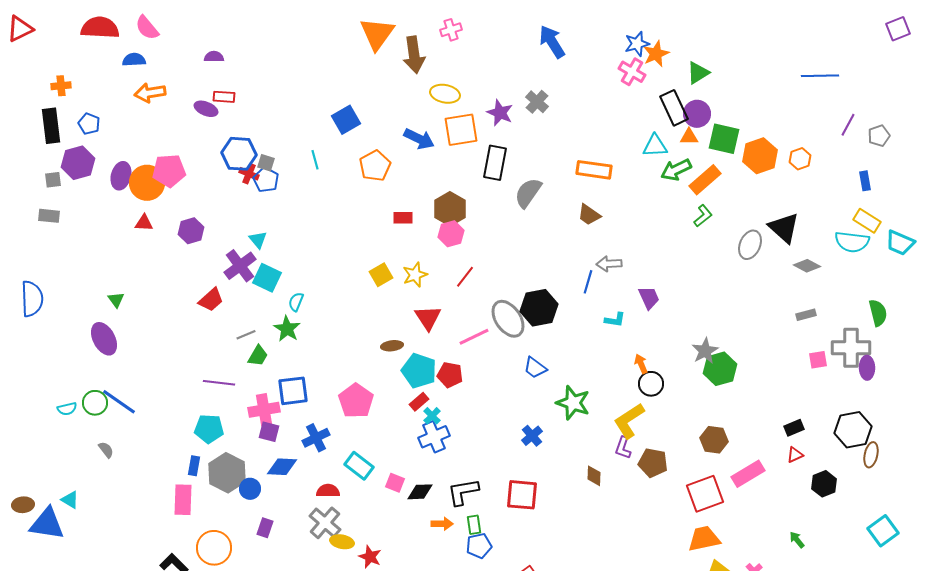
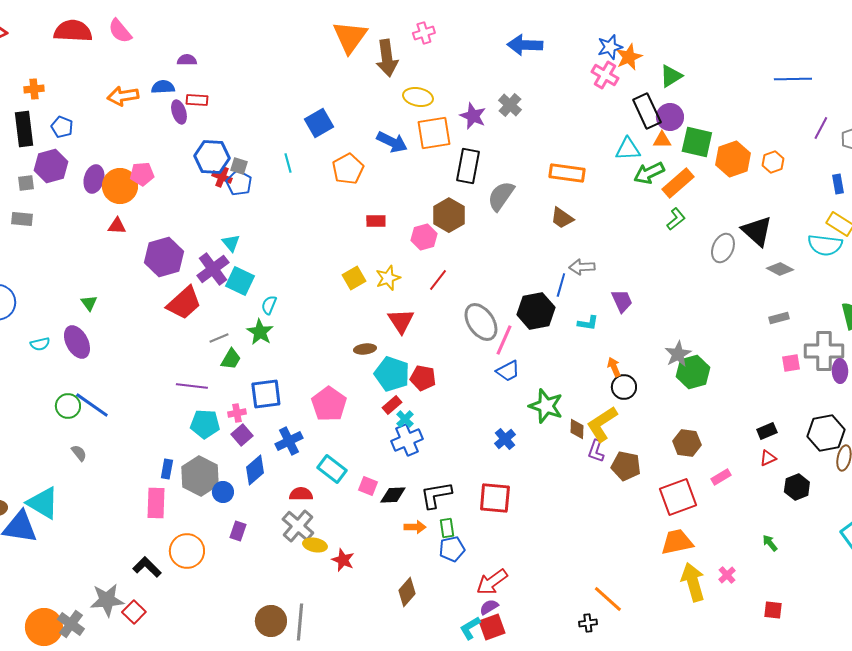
blue arrow: (552, 42) -> (525, 45), turned -56
blue semicircle: (134, 60) -> (163, 87), moved
purple ellipse: (206, 109) -> (179, 112), turned 50
pink pentagon: (169, 171) -> (142, 174), size x0.7
brown hexagon: (450, 209) -> (449, 215), moved
purple hexagon: (191, 231) -> (164, 257), moved, size x1.5
red trapezoid: (211, 300) -> (184, 303), size x1.4
black hexagon: (539, 308) -> (536, 311), moved
pink line: (474, 337) -> (504, 340), moved, turned -40
blue trapezoid: (535, 368) -> (508, 371), turned -65
cyan semicircle: (67, 409) -> (40, 344), moved
pink cross: (264, 410) -> (237, 413), size x0.6
cyan pentagon: (209, 429) -> (205, 424), moved
purple square: (269, 432) -> (242, 435), turned 35
blue diamond: (282, 467) -> (255, 470), turned -44
pink rectangle: (748, 474) -> (721, 477), size x0.6
brown diamond: (594, 476) -> (577, 429), moved
cyan triangle: (70, 500) -> (43, 503), size x1.8

